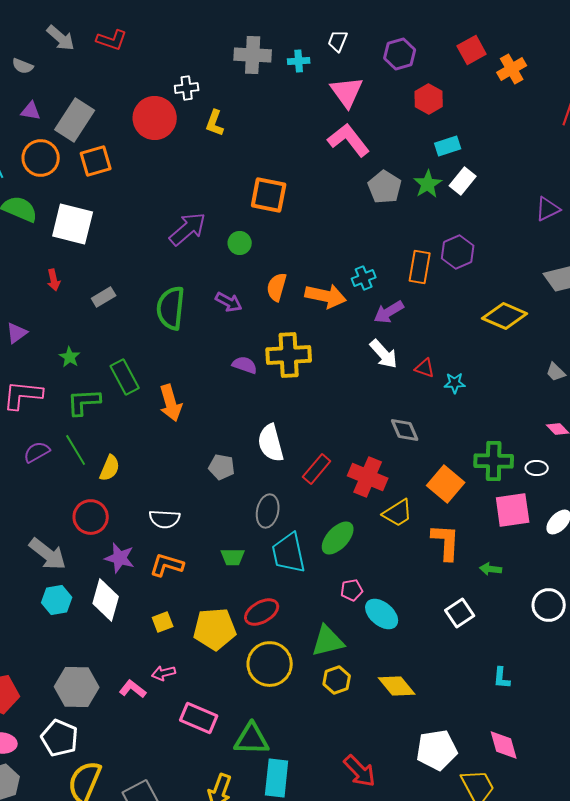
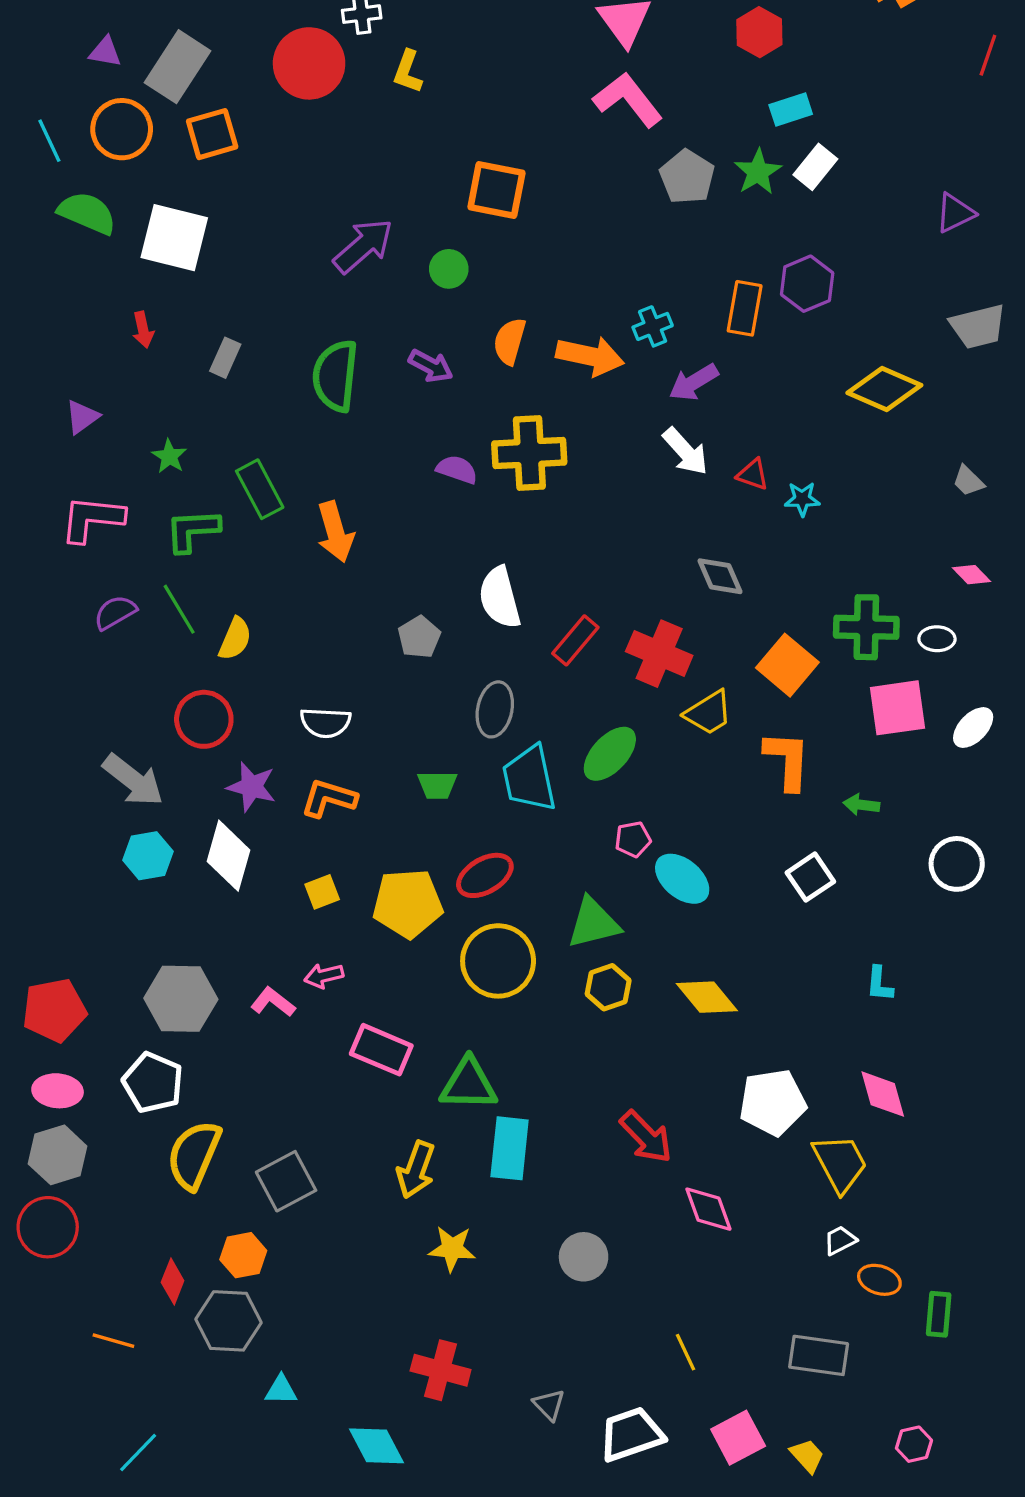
gray rectangle: (104, 297) -> (225, 358), turned -35
gray pentagon: (222, 467) -> (419, 637), turned 30

